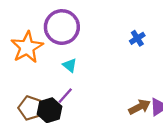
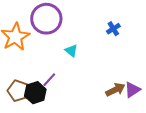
cyan triangle: (70, 65) -> (71, 51), moved

